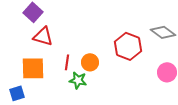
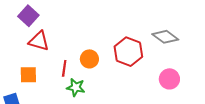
orange circle: (90, 62) -> (89, 59), moved
orange square: (33, 68) -> (28, 75), size x0.7

